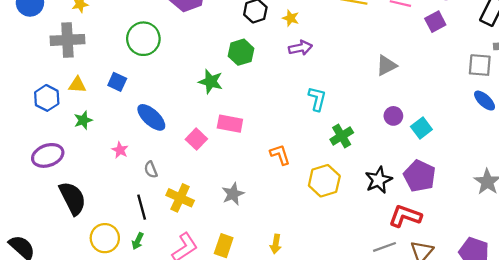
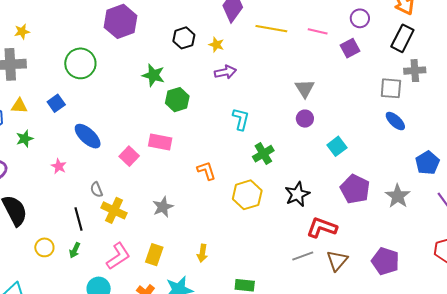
green hexagon: (241, 52) -> (177, 100), moved
gray triangle: (386, 65) -> (305, 88), turned -35
blue square: (117, 82) -> (56, 103), turned 30
green star: (211, 82) -> (153, 75), moved
purple circle: (393, 116) -> (305, 119), moved
gray semicircle: (151, 170) -> (96, 190), moved
purple pentagon: (420, 176) -> (355, 189), moved
yellow circle: (105, 238) -> (44, 247), size x0.7

